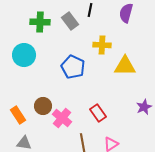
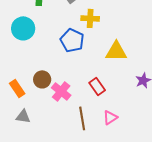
yellow cross: (102, 45) -> (90, 18), moved
yellow triangle: (125, 66) -> (116, 51), moved

